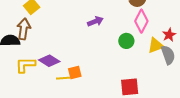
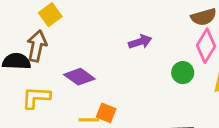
purple diamond: (49, 61) -> (79, 77), moved
orange square: (75, 72) -> (106, 113), turned 32

